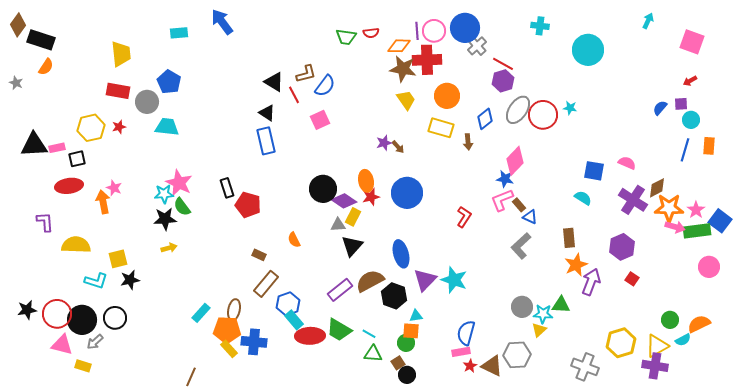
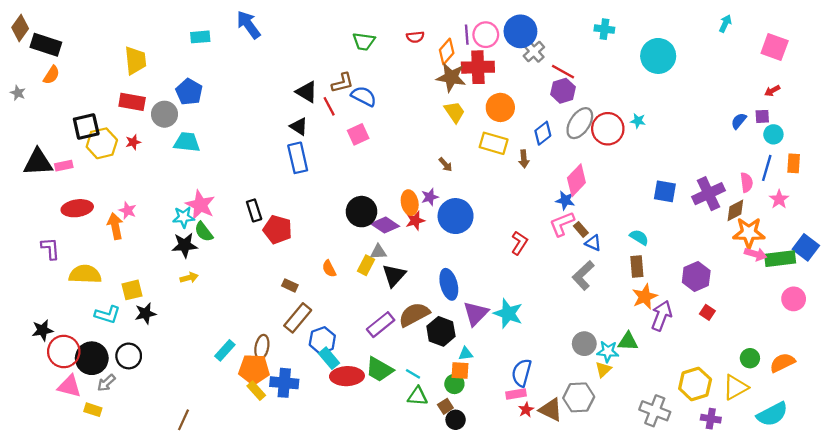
green trapezoid: (346, 37) -> (364, 41), moved
orange diamond: (399, 46) -> (447, 51), turned -50
blue semicircle: (325, 86) -> (364, 96), turned -100
purple star: (384, 143) -> (430, 197), moved
black square: (77, 159) -> (86, 126), moved, size x1.4
pink semicircle: (627, 163) -> (747, 182), moved, turned 60
cyan semicircle: (583, 198) -> (639, 237), moved
purple cross: (633, 200) -> (709, 194), moved, turned 32
pink star: (696, 210) -> (779, 199), moved
yellow rectangle: (353, 217) -> (366, 265), moved
black star: (27, 310) -> (42, 330), moved
cyan semicircle: (683, 340) -> (772, 414), moved, size x1.8
purple cross: (655, 366) -> (711, 419), moved, size x0.7
brown line: (191, 377) -> (184, 420), moved

